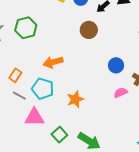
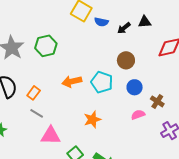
brown circle: (89, 30) -> (126, 60), moved
cyan pentagon: (43, 89) -> (102, 82), moved

